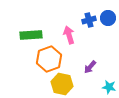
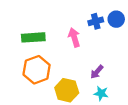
orange hexagon: (49, 59) -> (37, 70), moved
cyan star: (109, 87) -> (101, 93), moved

